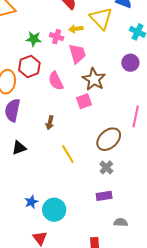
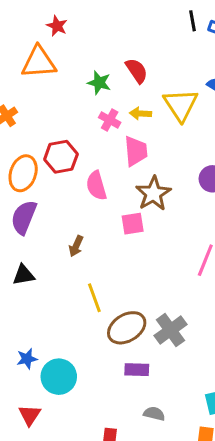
green star: (34, 39) -> (99, 83), moved
brown ellipse: (109, 139) -> (127, 328), moved
gray cross: (106, 167) -> (171, 330), moved, size x1.5

